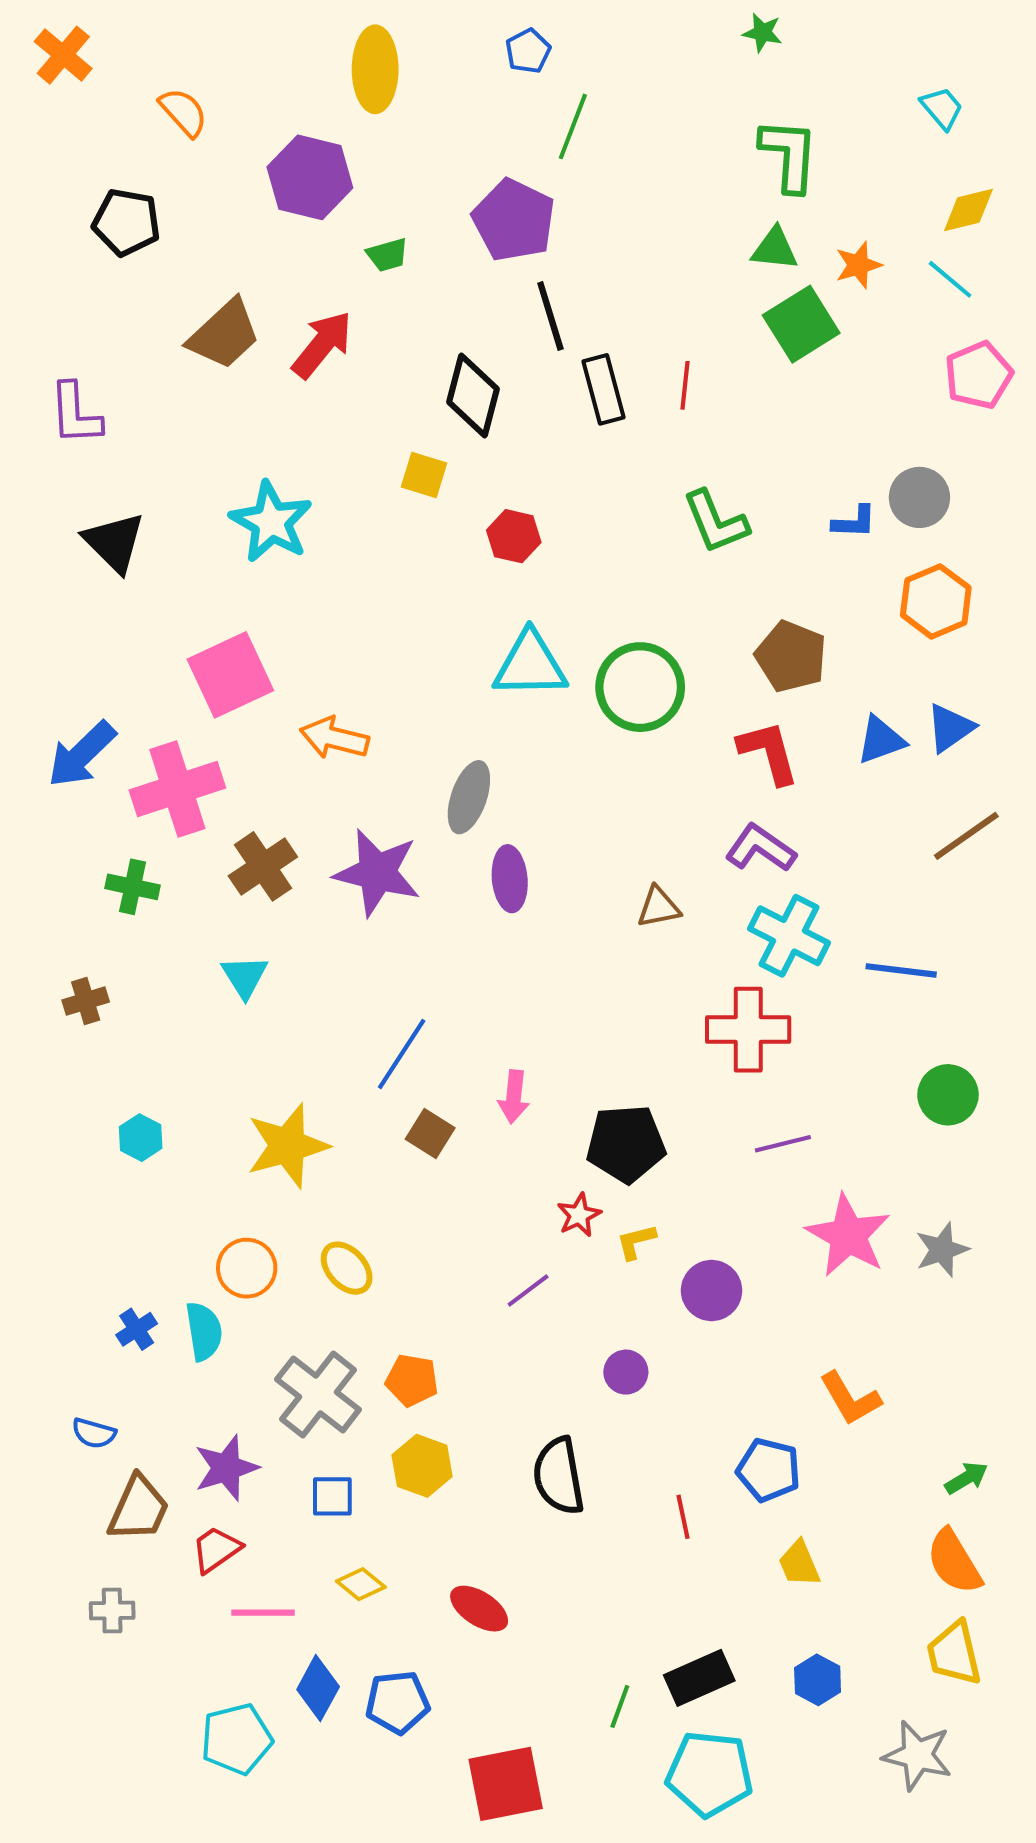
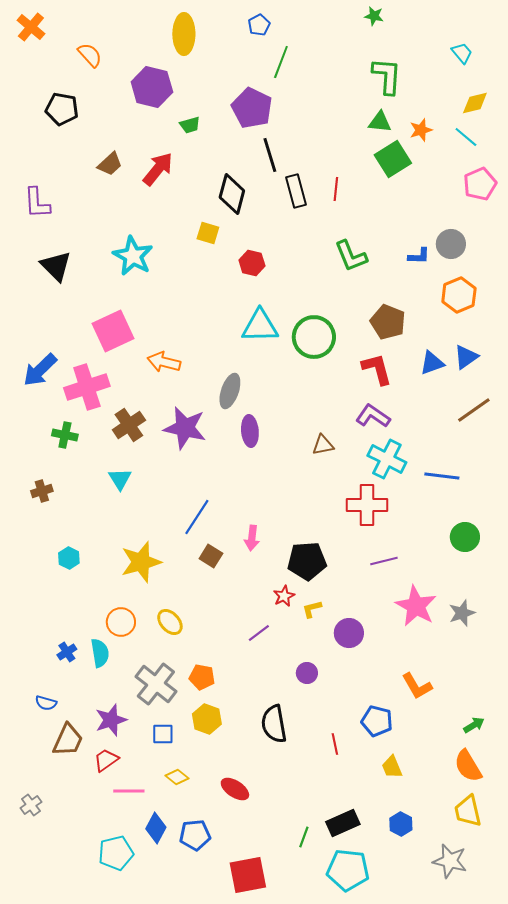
brown trapezoid: (224, 334) -> (110, 164), size x0.7
gray cross: (112, 1611) -> (31, 805), moved, turned -35

